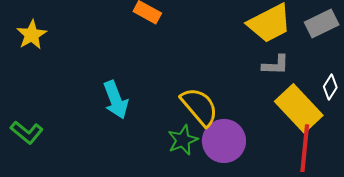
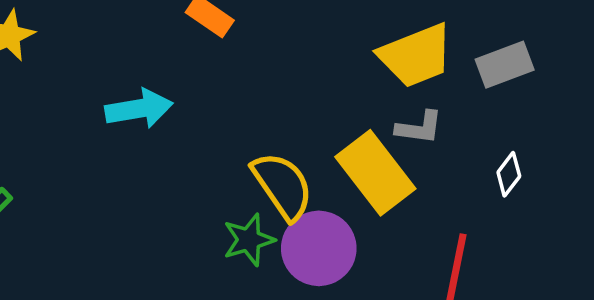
cyan arrow: (116, 100) -> (139, 109), moved, turned -84
yellow rectangle: (299, 108) -> (375, 173), moved

